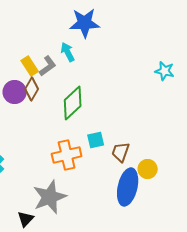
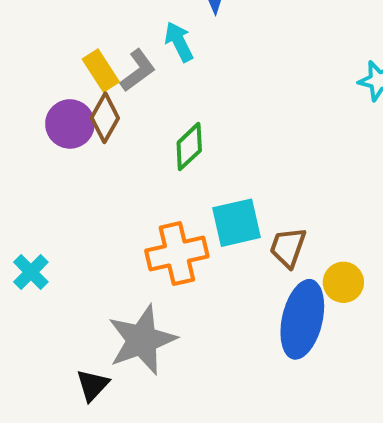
green diamond: (73, 103) -> (189, 147), size x0.7
cyan square: (96, 140) -> (236, 223), size x1.4

